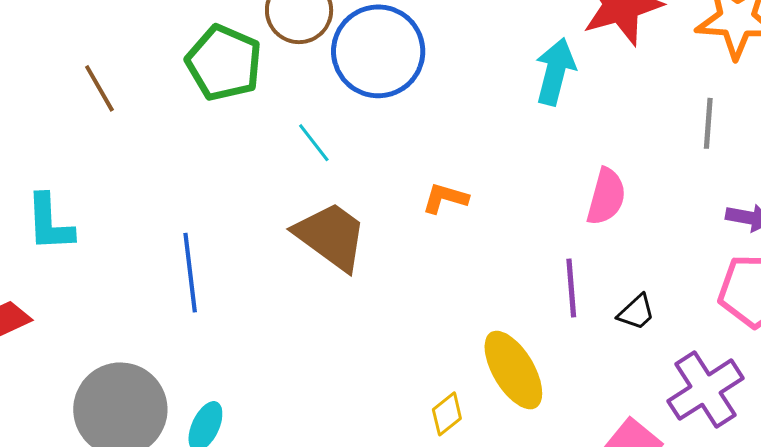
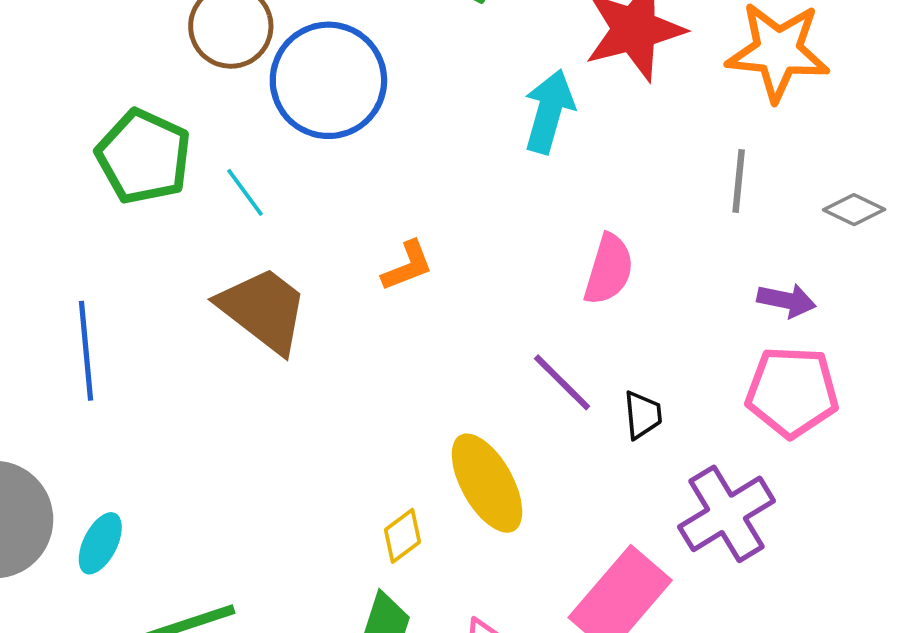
green pentagon: (224, 63) -> (144, 157), moved
orange L-shape: (445, 198) -> (407, 266), turned 141
purple line: (571, 288) -> (562, 382), turned -42
black trapezoid: (636, 312) -> (643, 415), turned -54

